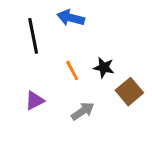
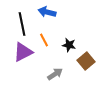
orange line: (72, 70) -> (44, 40), moved
purple triangle: (35, 101) -> (23, 52), moved, size x1.5

